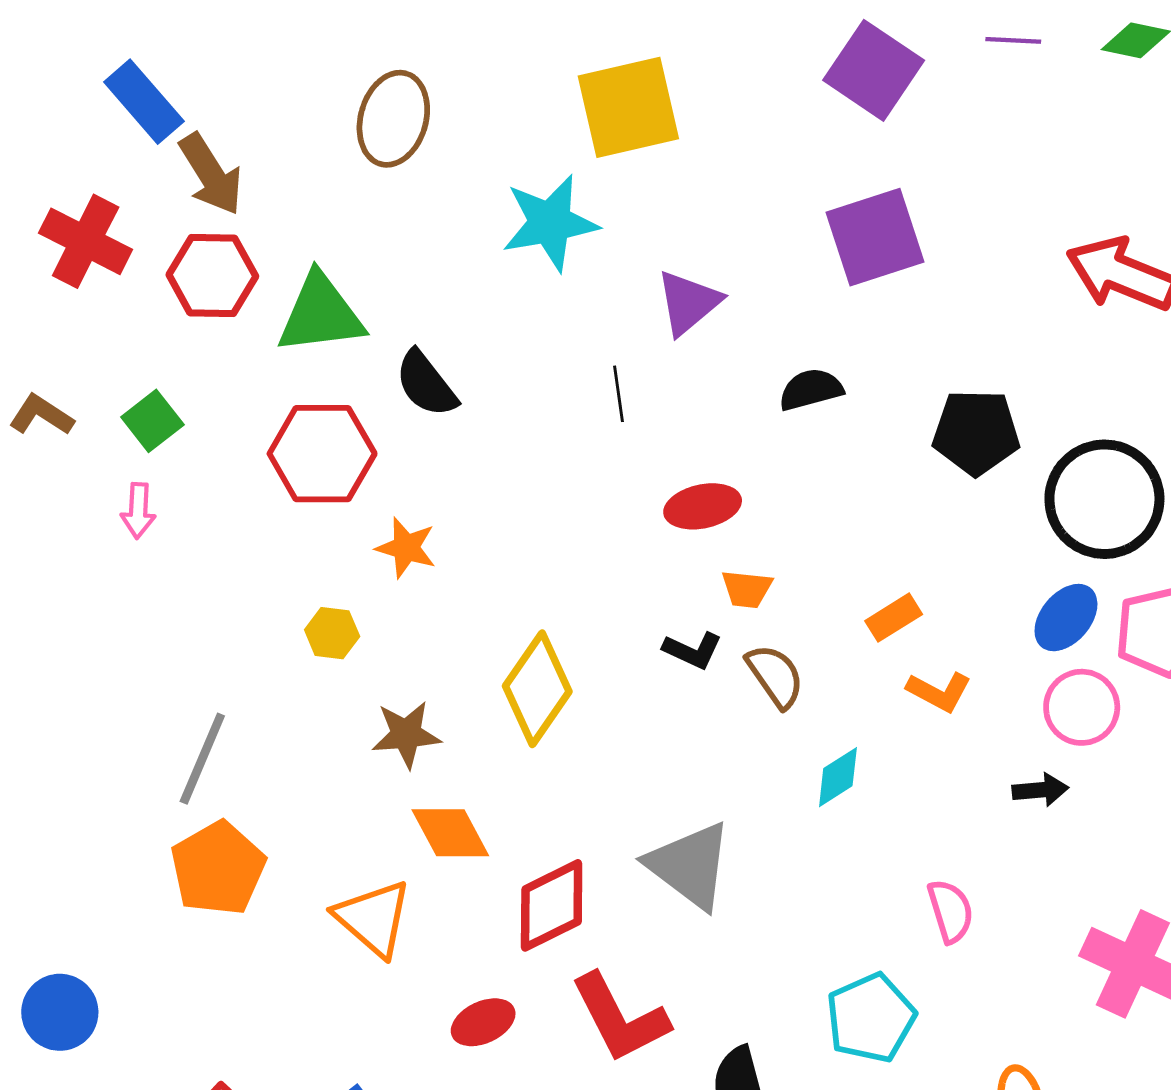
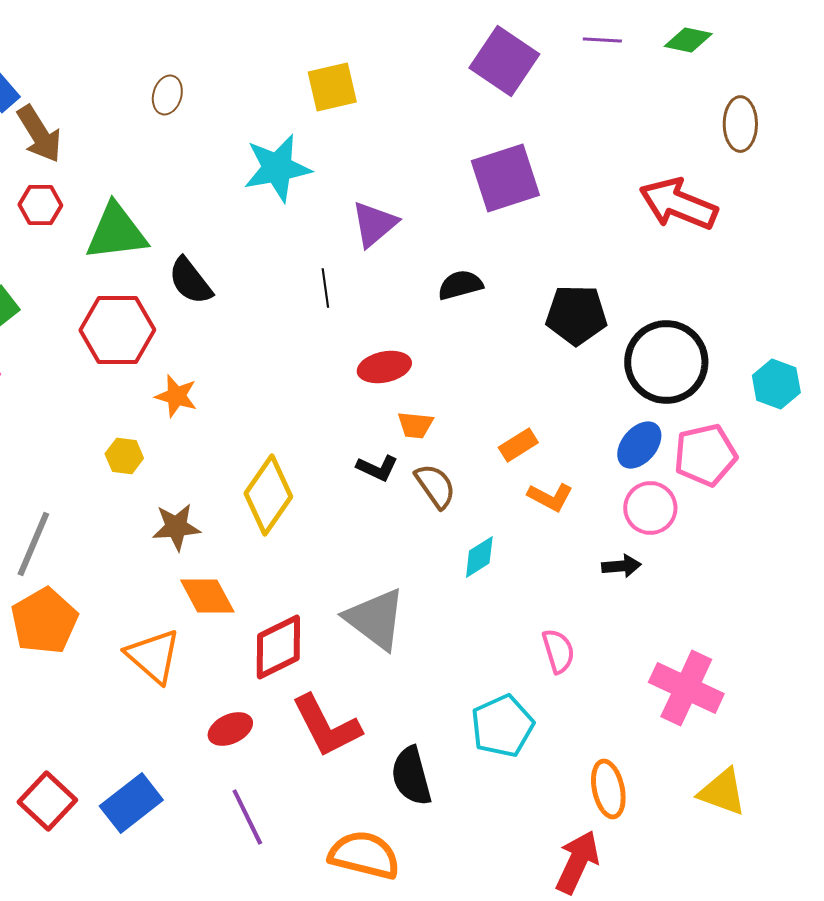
yellow square: (628, 107) -> (332, 87), size x0.7
brown ellipse: (393, 119) -> (167, 95), size x0.6
red hexagon: (212, 275) -> (40, 205), size x0.7

